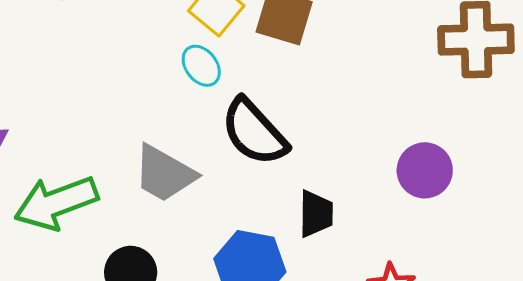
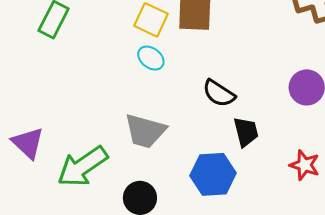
black semicircle: (254, 132) -> (219, 93), moved, size x0.7

